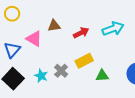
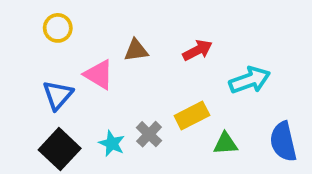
cyan arrow: (113, 29) -> (250, 80), moved
red arrow: (81, 33) -> (197, 50), moved

